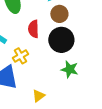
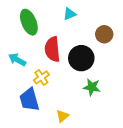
brown circle: (59, 14) -> (104, 34), moved
red semicircle: (34, 29) -> (52, 49), size x1.4

